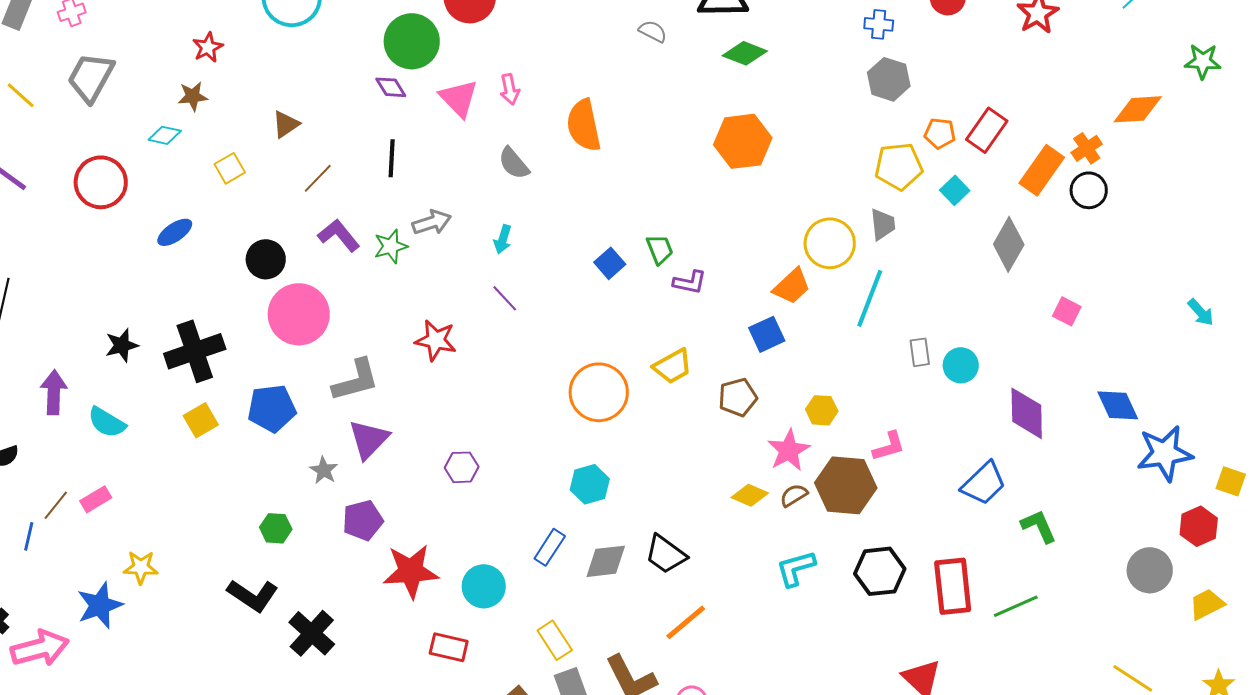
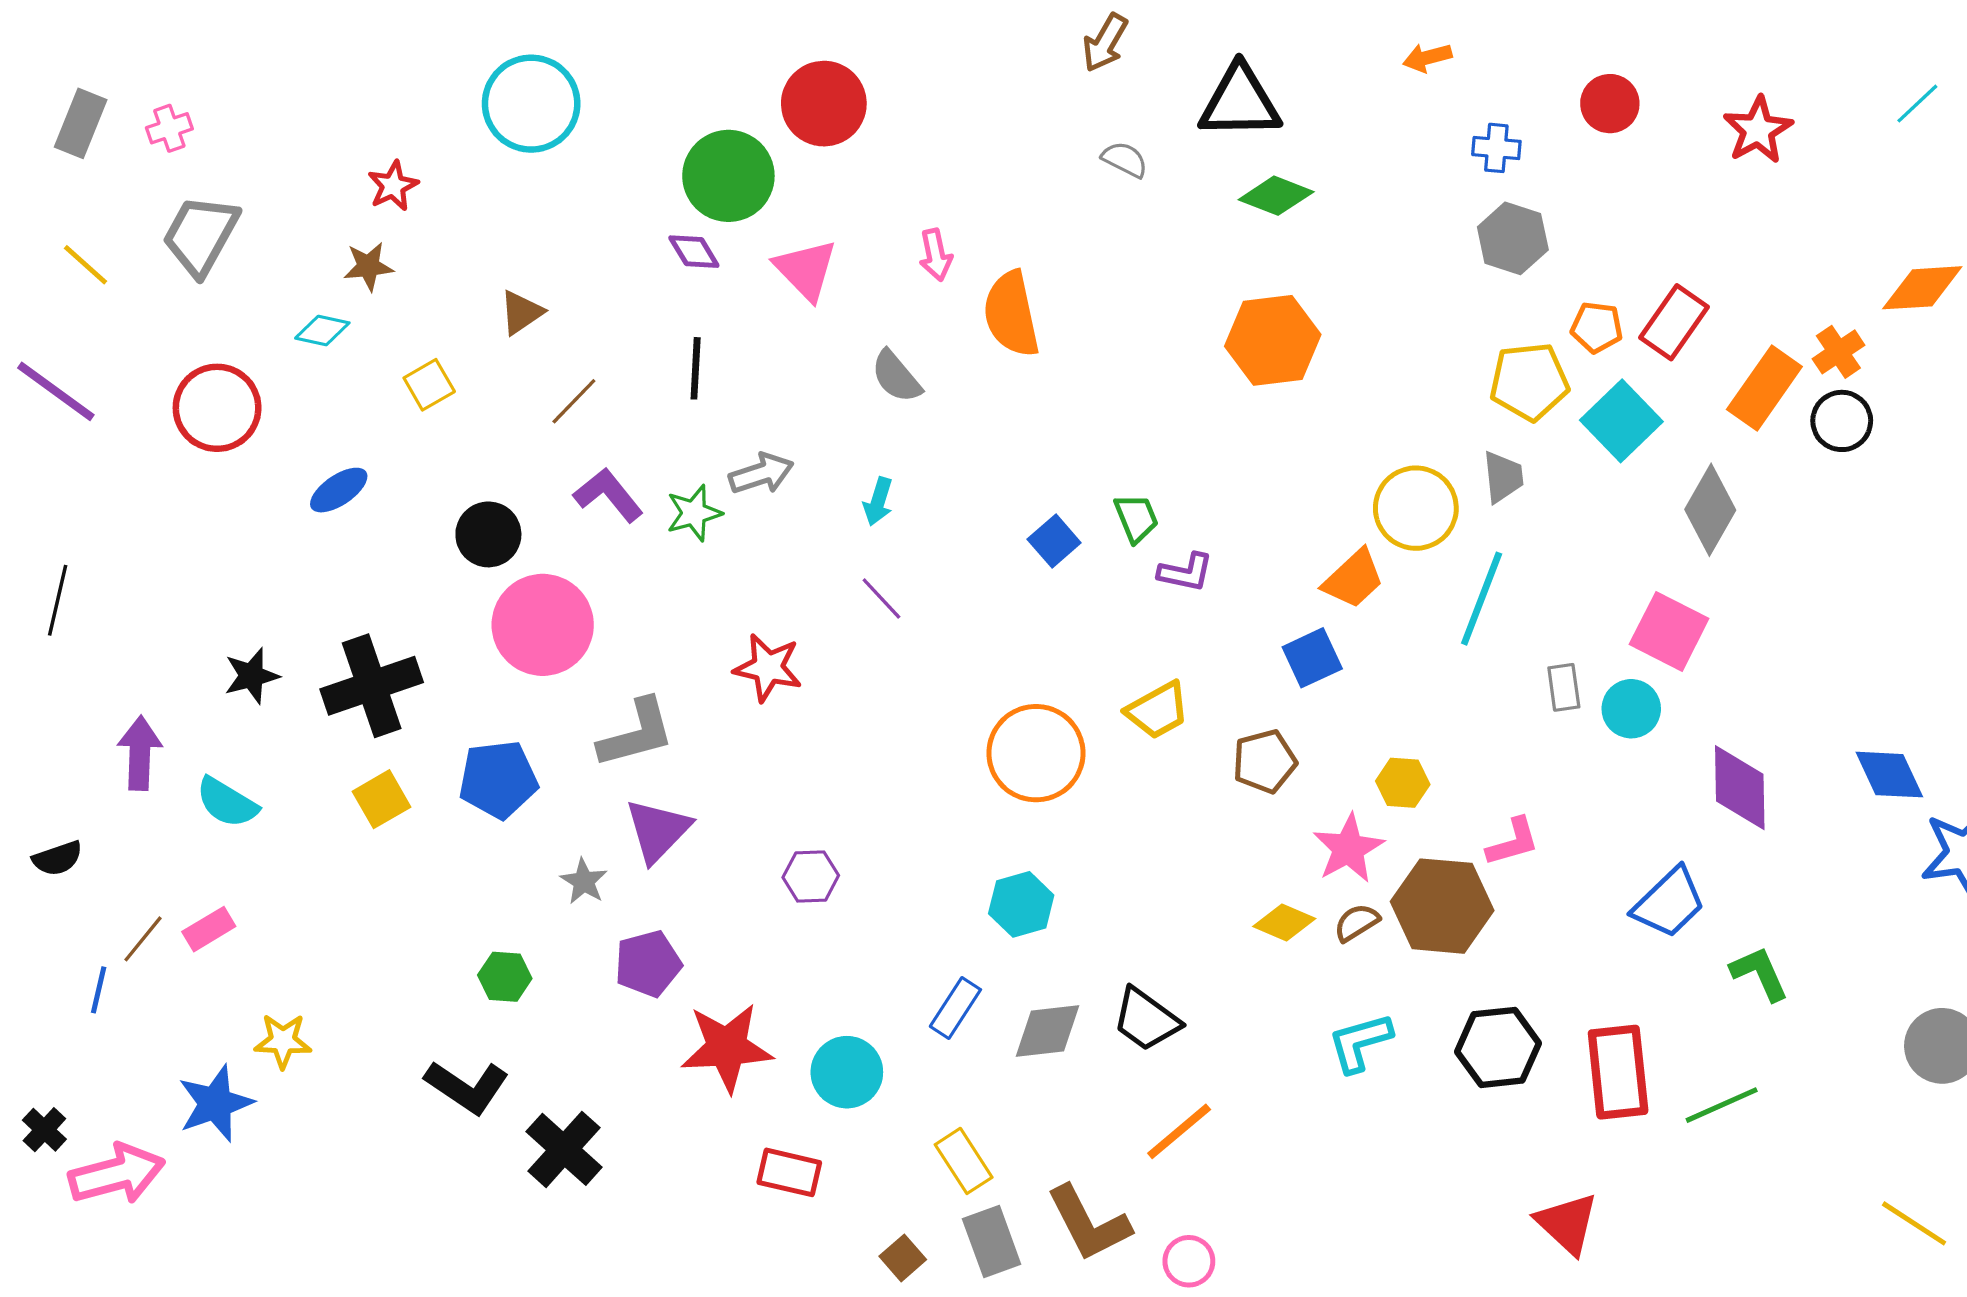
pink arrow: (510, 89) -> (936, 255), moved
cyan square: (955, 190) -> (1621, 421), size x1.6
pink square: (1067, 311) -> (1669, 631), moved, size x1.6

